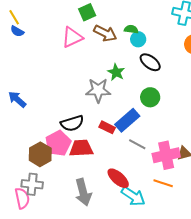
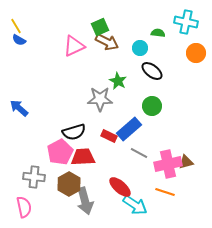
green square: (87, 12) -> (100, 27), moved
green semicircle: (131, 29) -> (158, 33), moved
brown hexagon: (40, 154) -> (69, 184), moved
gray cross: (32, 184) -> (34, 177), moved

